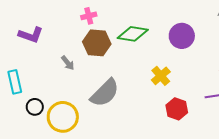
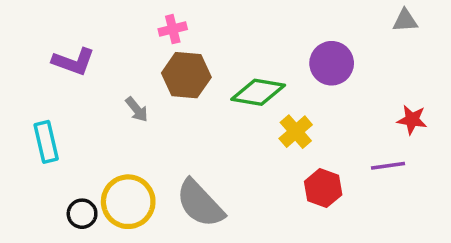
green diamond: (133, 34) -> (258, 92), moved
gray semicircle: (105, 93) -> (200, 203), moved, turned 92
black circle: (35, 107) -> (82, 214), moved

